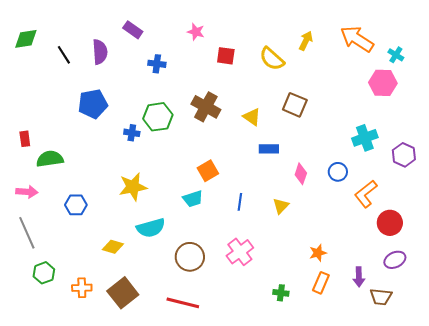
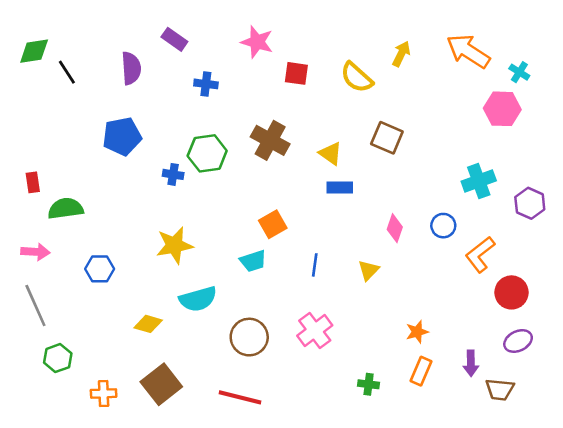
pink star: (196, 32) -> (257, 42), size x1.4
black line: (64, 55) -> (67, 72), moved
blue rectangle: (269, 149) -> (340, 188), moved
orange cross: (82, 288) -> (104, 393), moved

